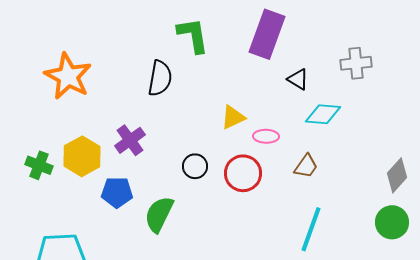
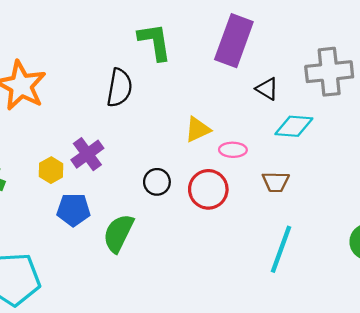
gray cross: (356, 63) -> (329, 72), size x1.4
yellow hexagon: (82, 156) -> (51, 170), moved, size x0.6
brown trapezoid: (306, 166) -> (276, 182), turned 56

